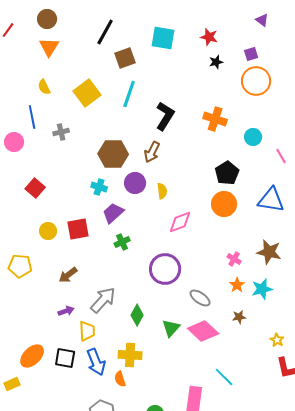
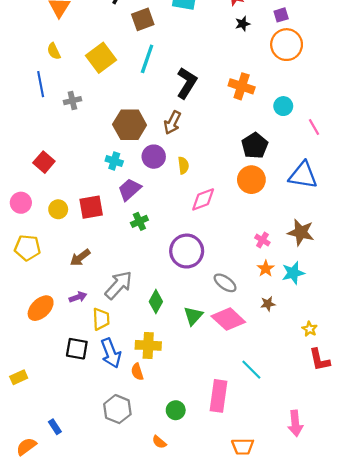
pink circle: (14, 142) -> (21, 203), moved
orange ellipse: (32, 356) -> (41, 308), moved

